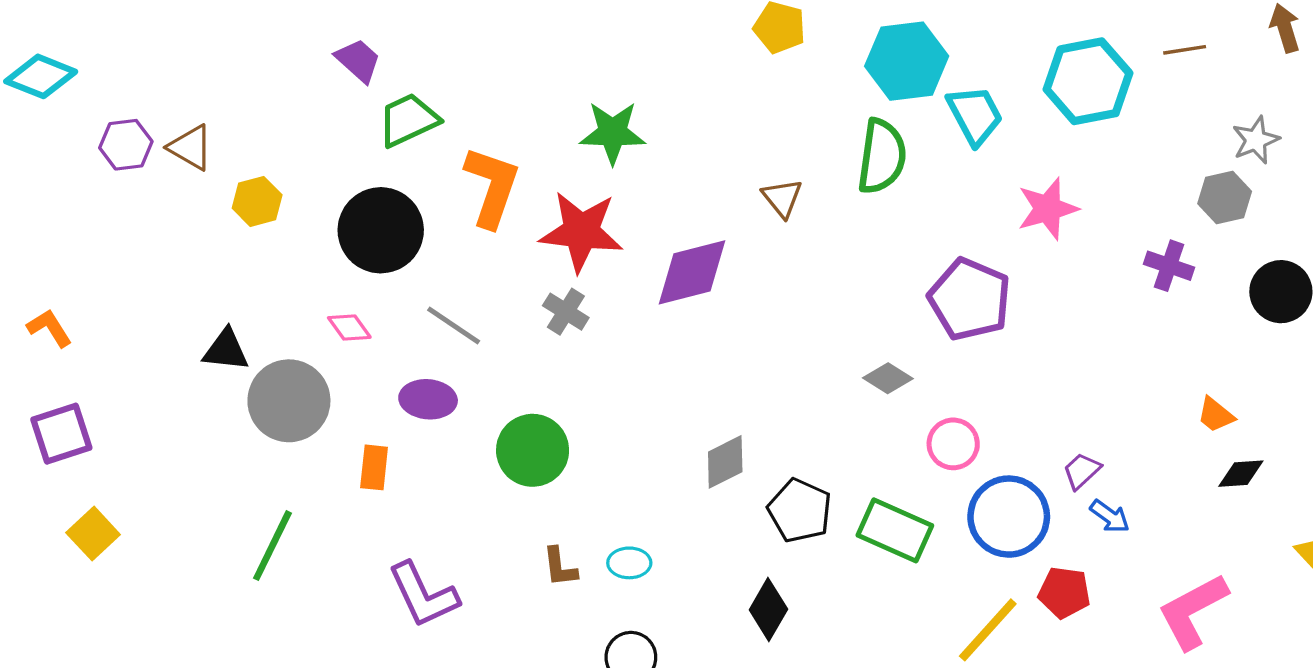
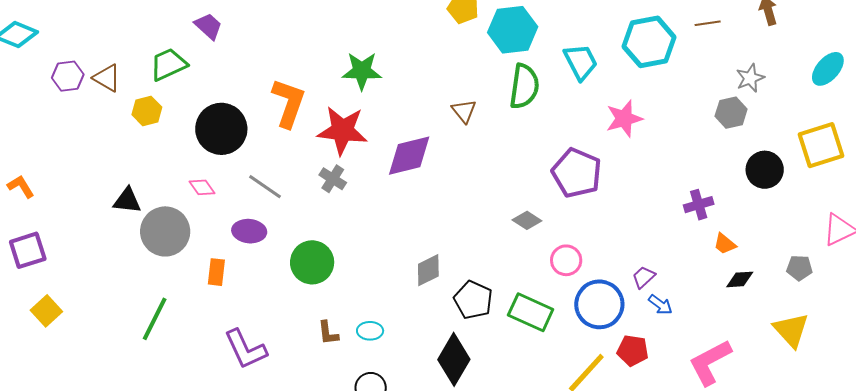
cyan hexagon: (907, 61) -> (513, 30), moved
green trapezoid: (408, 120) -> (168, 64), moved
purple cross: (1169, 266) -> (699, 205), moved, turned -36
black diamond: (768, 609) -> (454, 359), size x1.4

